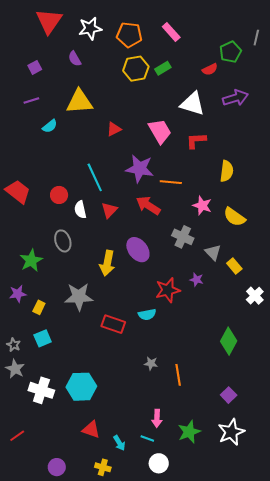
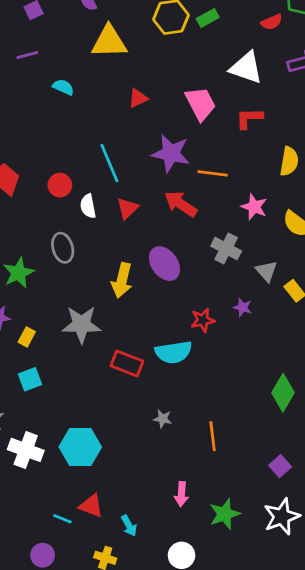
yellow triangle: (79, 102) -> (109, 42), moved
cyan semicircle: (50, 126) -> (63, 87), moved, turned -119
red star: (168, 290) -> (203, 320), size x0.7
cyan semicircle: (147, 314) -> (173, 352), size x1.5
gray star: (151, 363) -> (163, 419), moved
cyan line: (147, 438) -> (62, 519), moved

